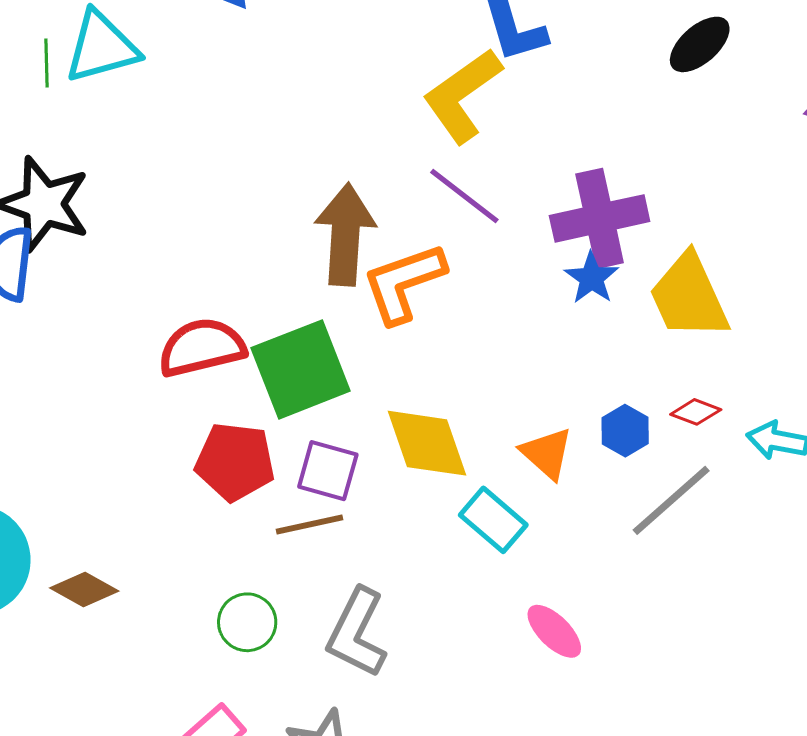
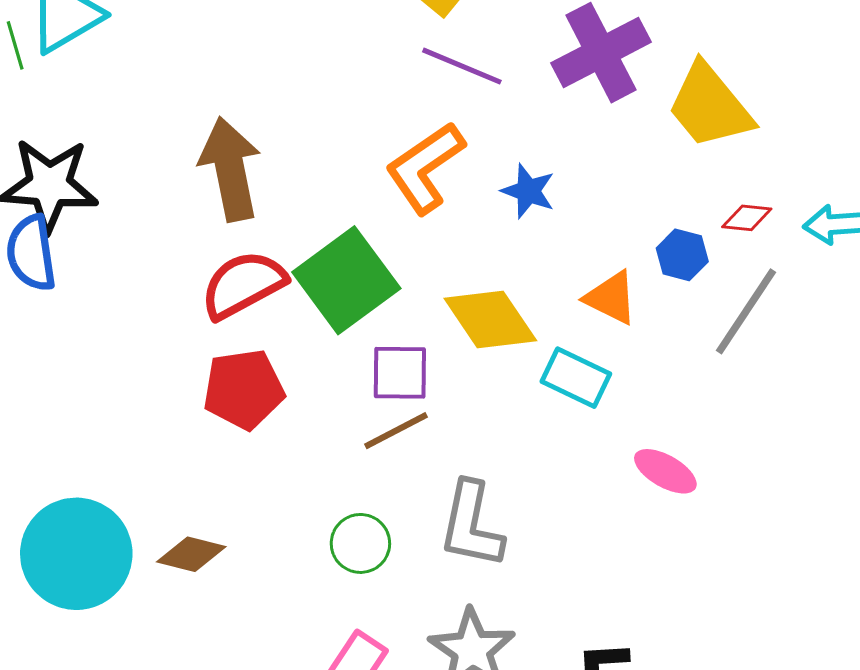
brown arrow: (345, 235) -> (230, 169), moved
blue star: (592, 278) -> (528, 191), moved
red pentagon: (235, 462) -> (244, 389), moved

